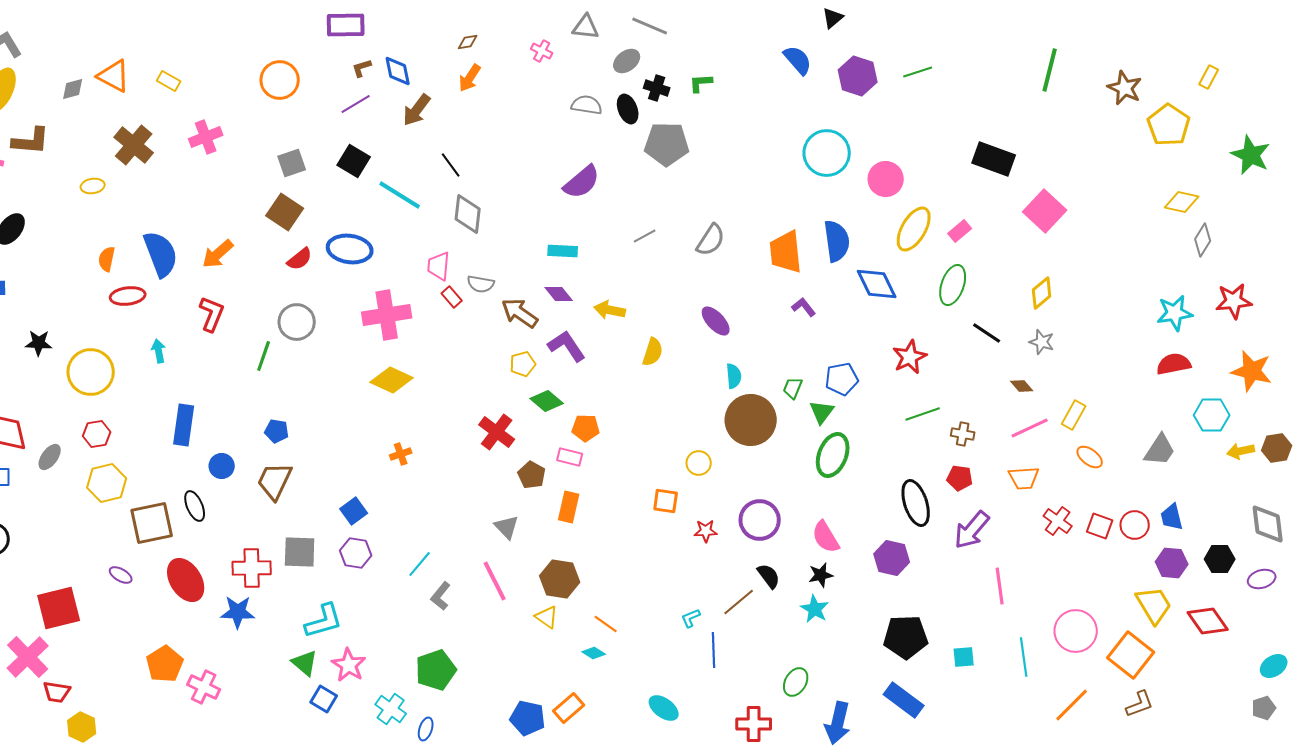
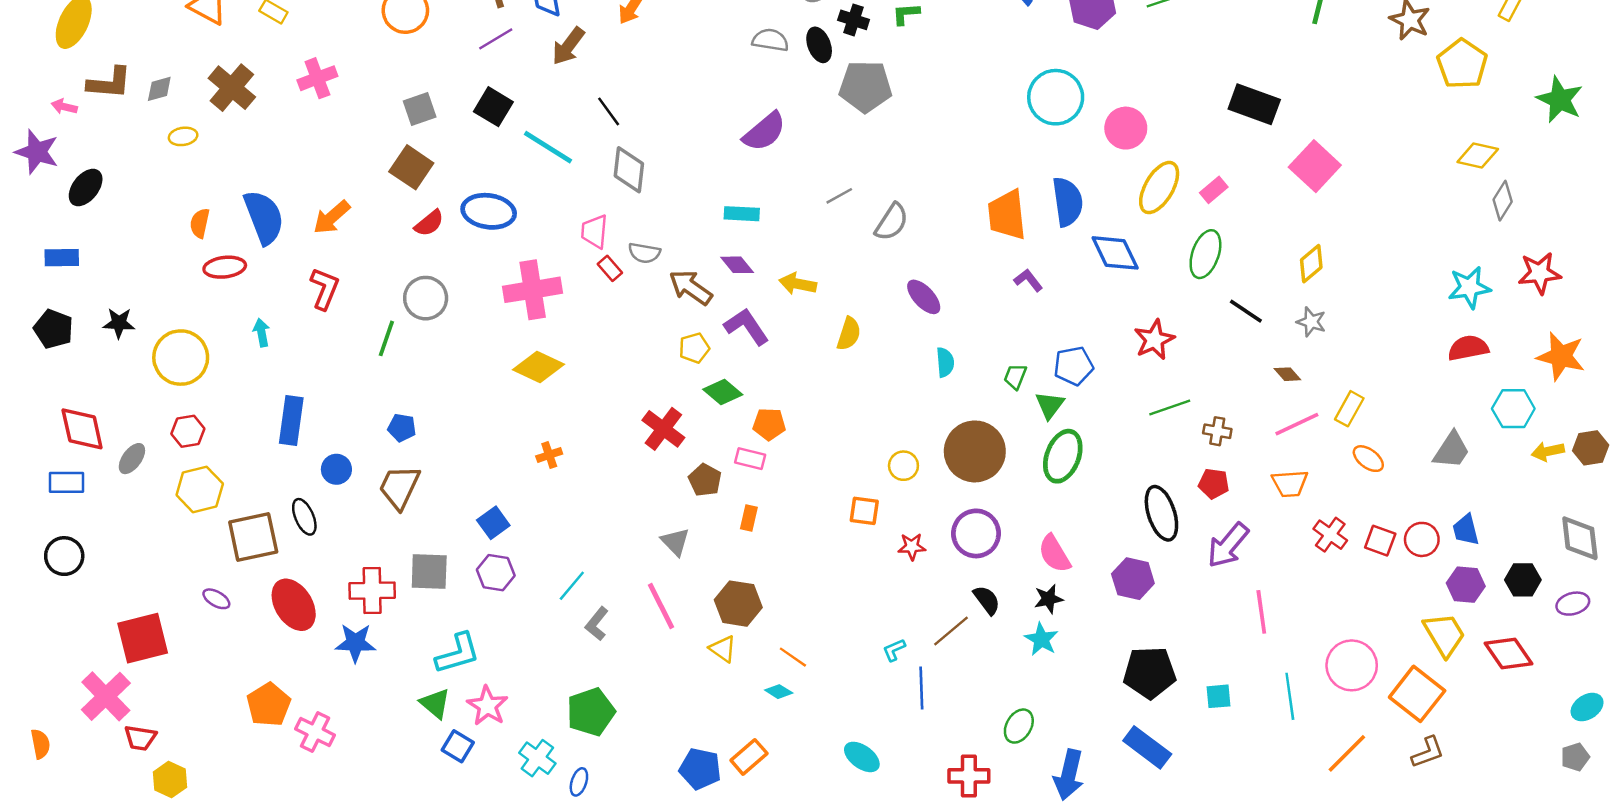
gray diamond: (73, 89) -> (159, 89), moved
gray semicircle: (711, 240) -> (892, 222), moved
brown circle: (751, 420) -> (975, 451), moved
orange rectangle: (569, 507) -> (749, 518), size x0.7

